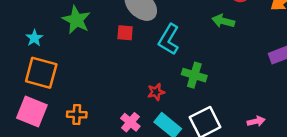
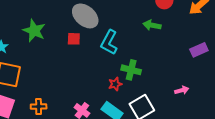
red star: (156, 92) -> (115, 84), moved
pink arrow: (256, 121) -> (182, 90), moved

